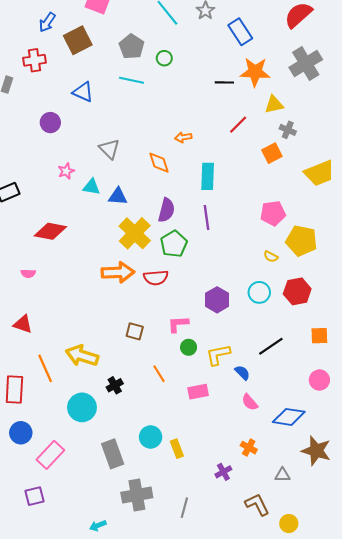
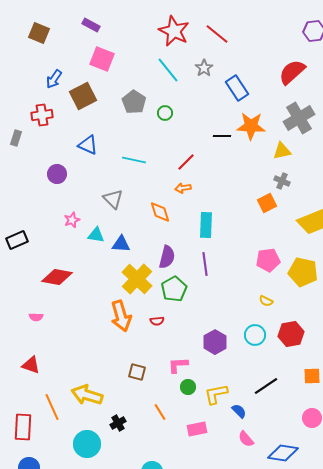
cyan line: (132, 80) -> (134, 160), moved
yellow triangle: (274, 105) -> (282, 151), moved
red line: (238, 125) -> (186, 162), moved
yellow pentagon: (301, 241) -> (303, 272), moved
orange arrow: (118, 272) -> (121, 316), turned 76
red semicircle: (156, 278) -> (157, 321), size x0.6

